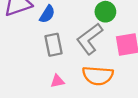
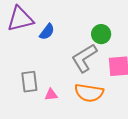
gray rectangle: (54, 45) -> (29, 82), moved

